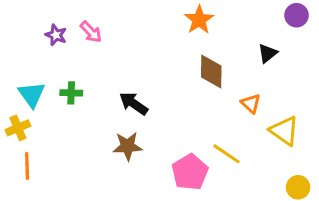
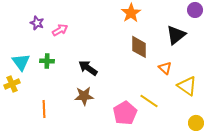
pink arrow: (91, 32) -> (60, 30), moved, turned -77
black triangle: (268, 53) -> (176, 35), size x1.5
orange line: (27, 166) -> (44, 109), moved

